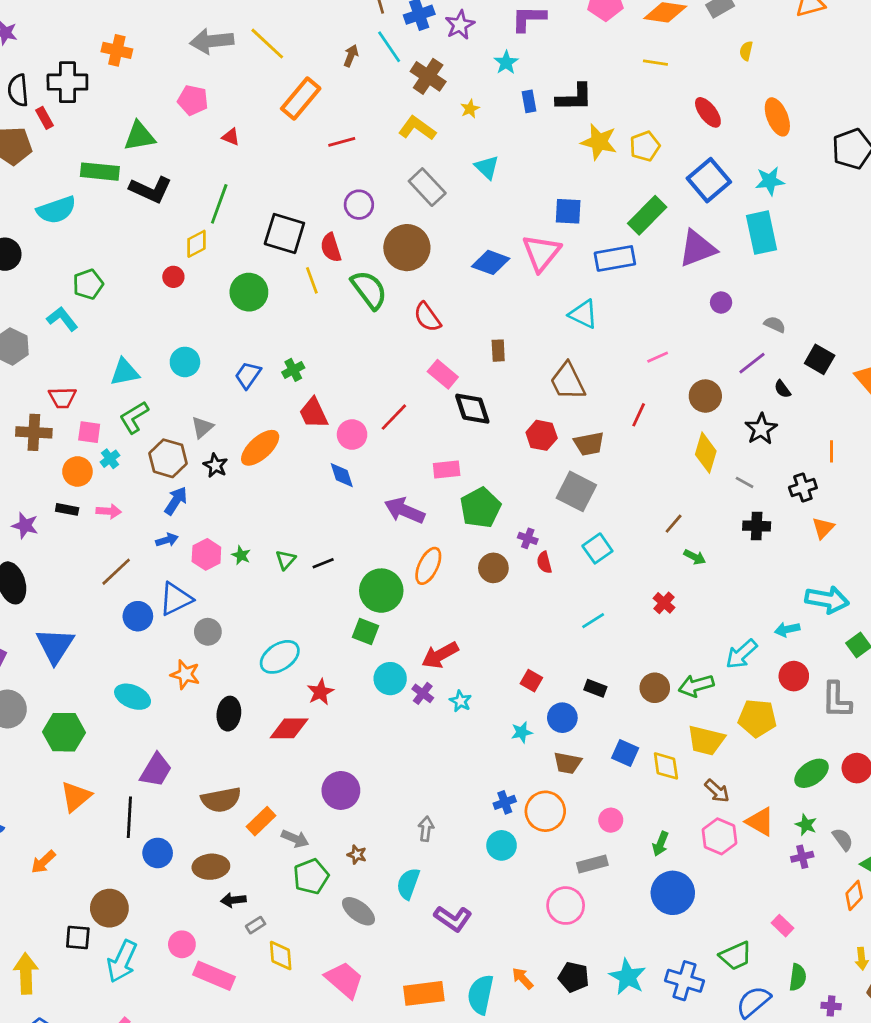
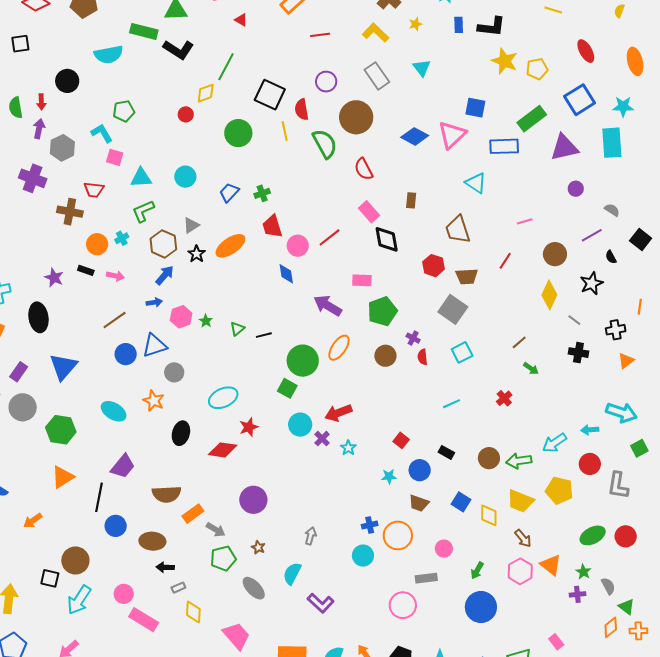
pink square: (89, 432) -> (115, 157), moved

